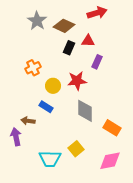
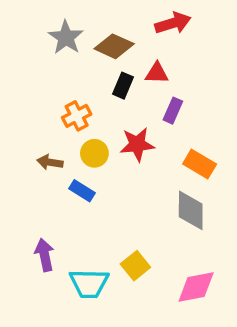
orange cross: (33, 68) -> (77, 116), moved
gray diamond: (85, 111) -> (191, 210), moved
brown arrow: (28, 121) -> (50, 162), moved
orange rectangle: (112, 128) -> (200, 164), moved
purple arrow: (16, 137) -> (45, 255), moved

